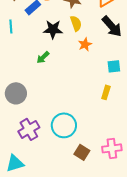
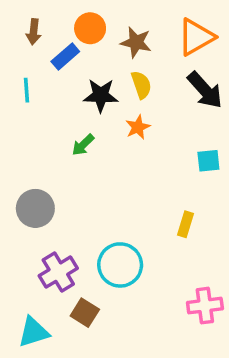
orange star: (85, 44) -> (138, 127), moved
yellow rectangle: (106, 92) -> (185, 224), moved
brown square: (82, 152) -> (85, 313), moved

